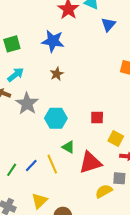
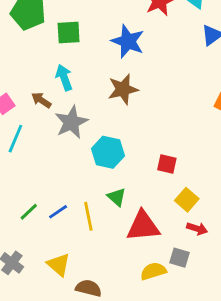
brown star: (57, 74) -> (123, 89), size x1.5
cyan arrow: (16, 75) -> (64, 78), turned -84
yellow triangle: (39, 201) -> (59, 265), turned -48

